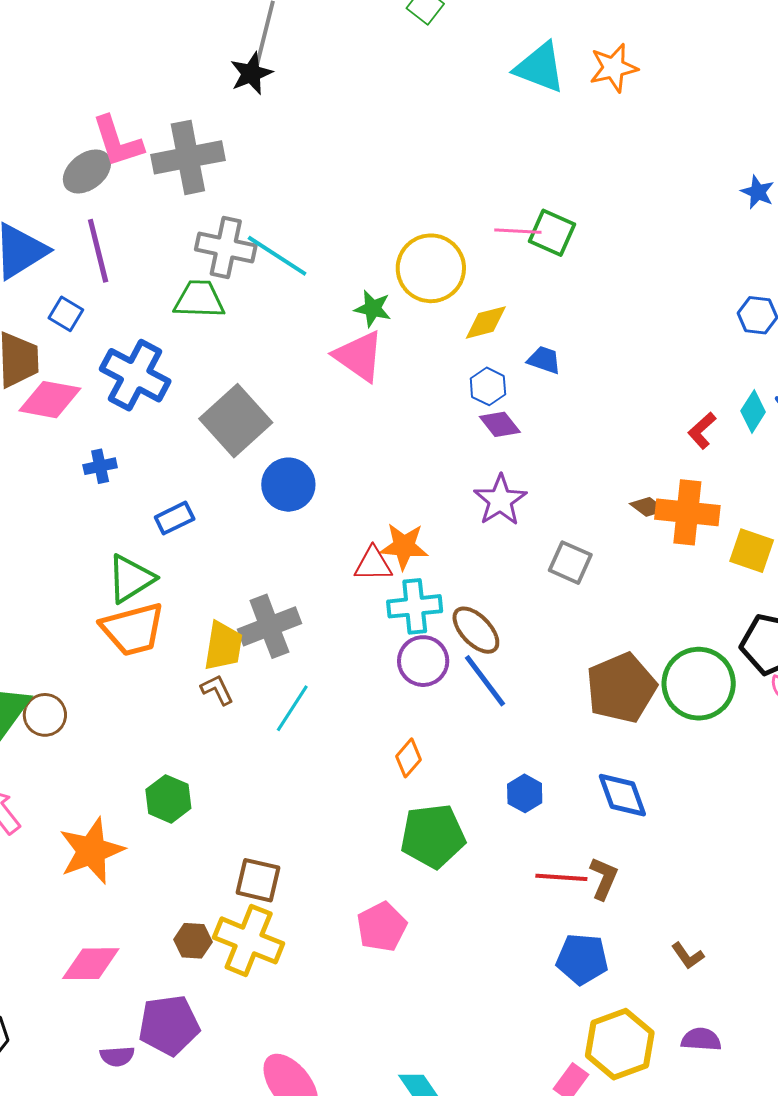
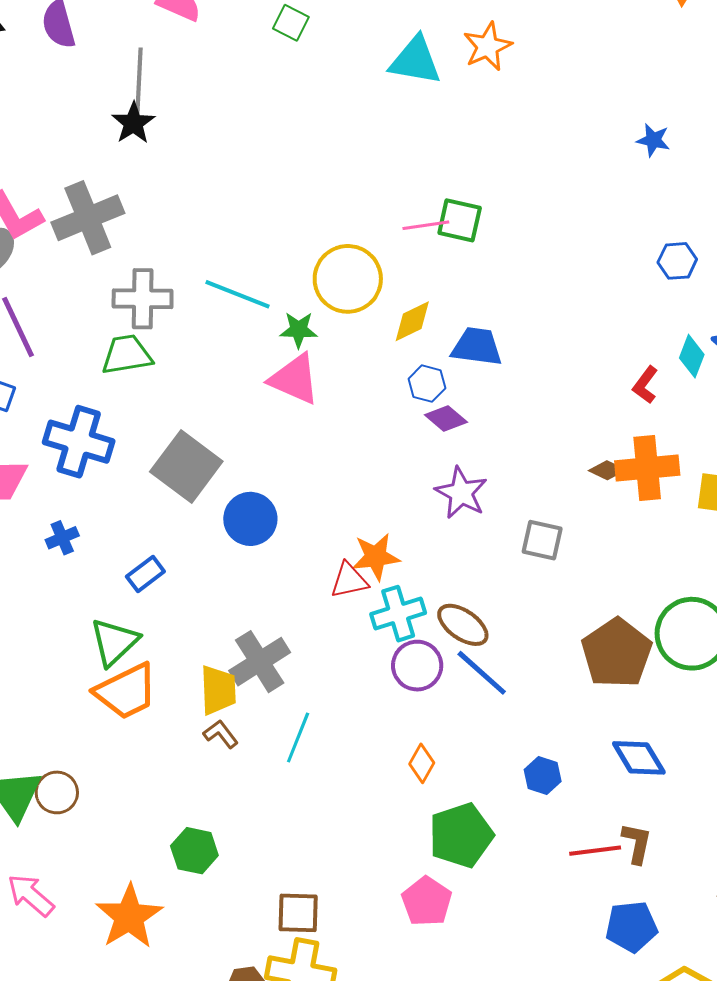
cyan line: (277, 256) -> (237, 294), moved
blue trapezoid: (544, 360) -> (477, 347), size x1.5
pink pentagon: (382, 927) -> (427, 901), moved

